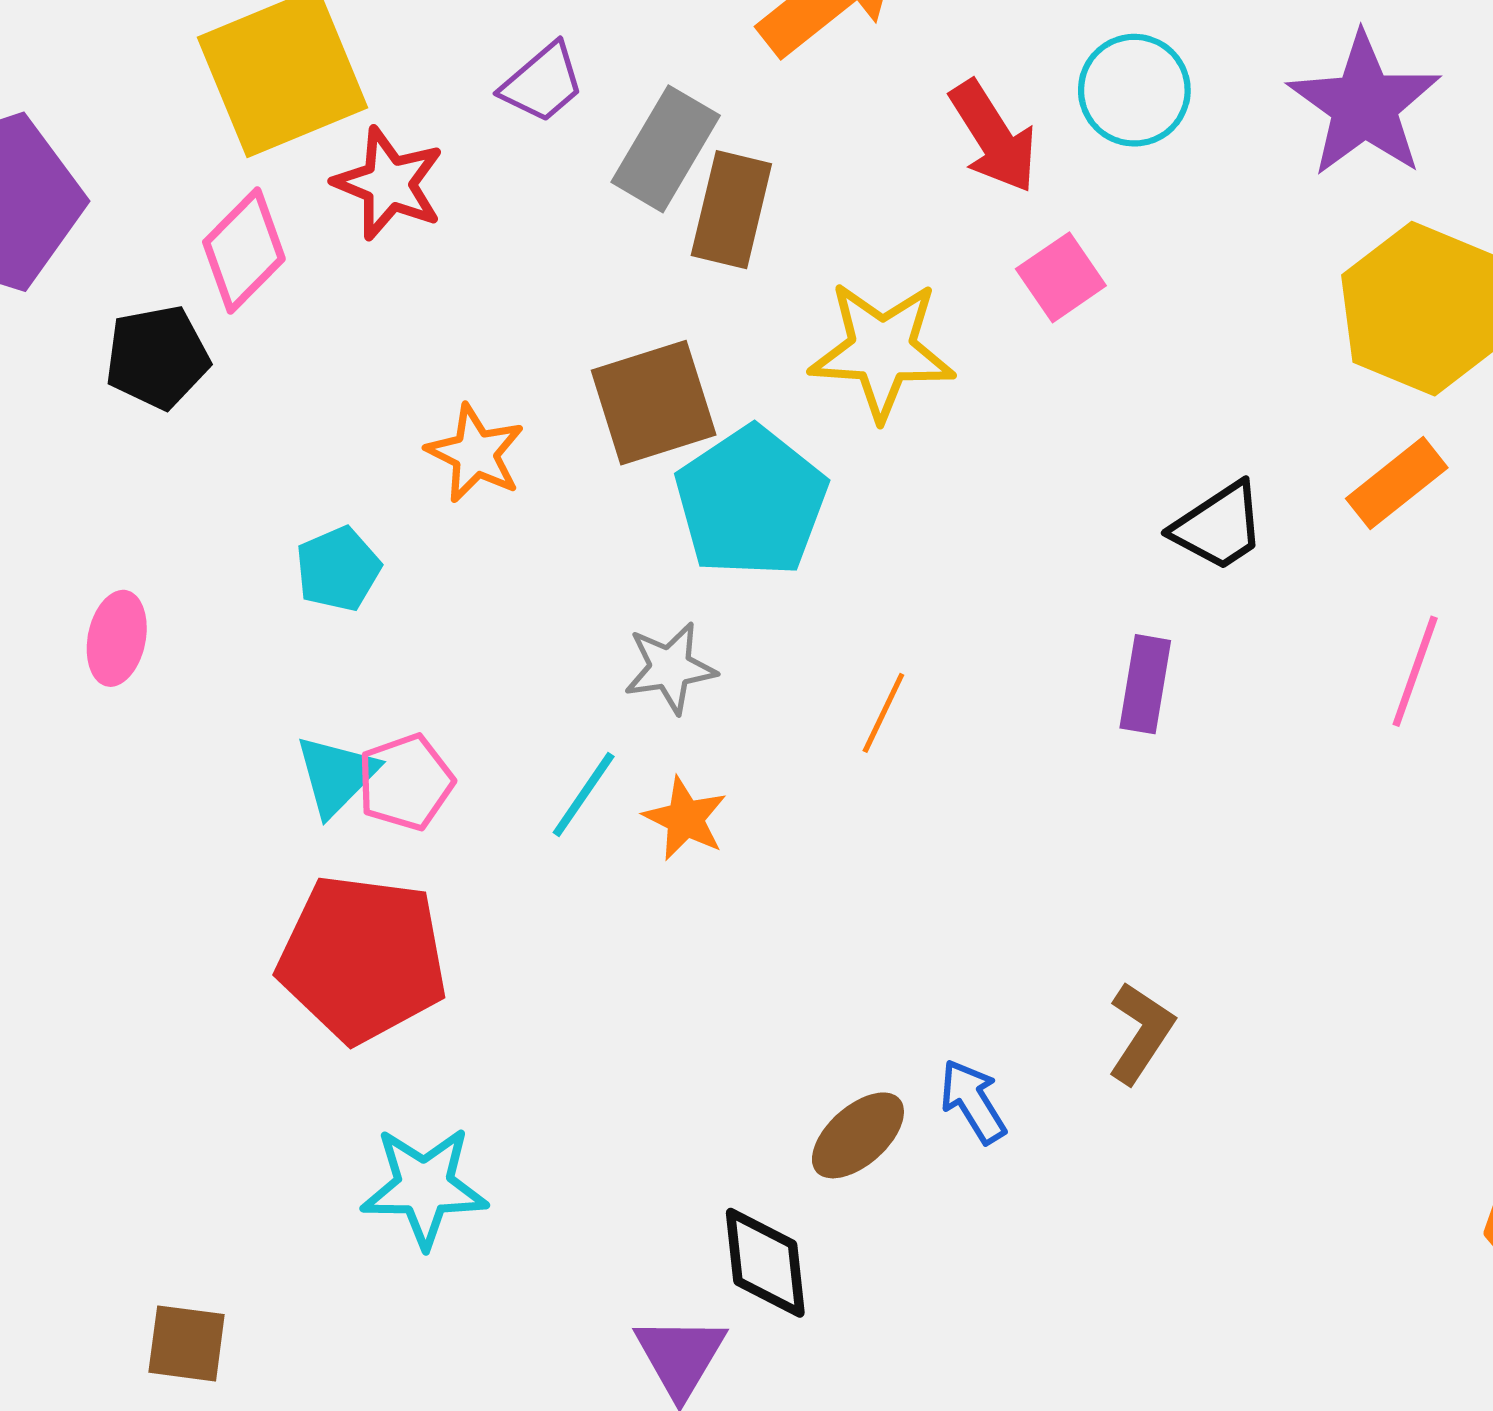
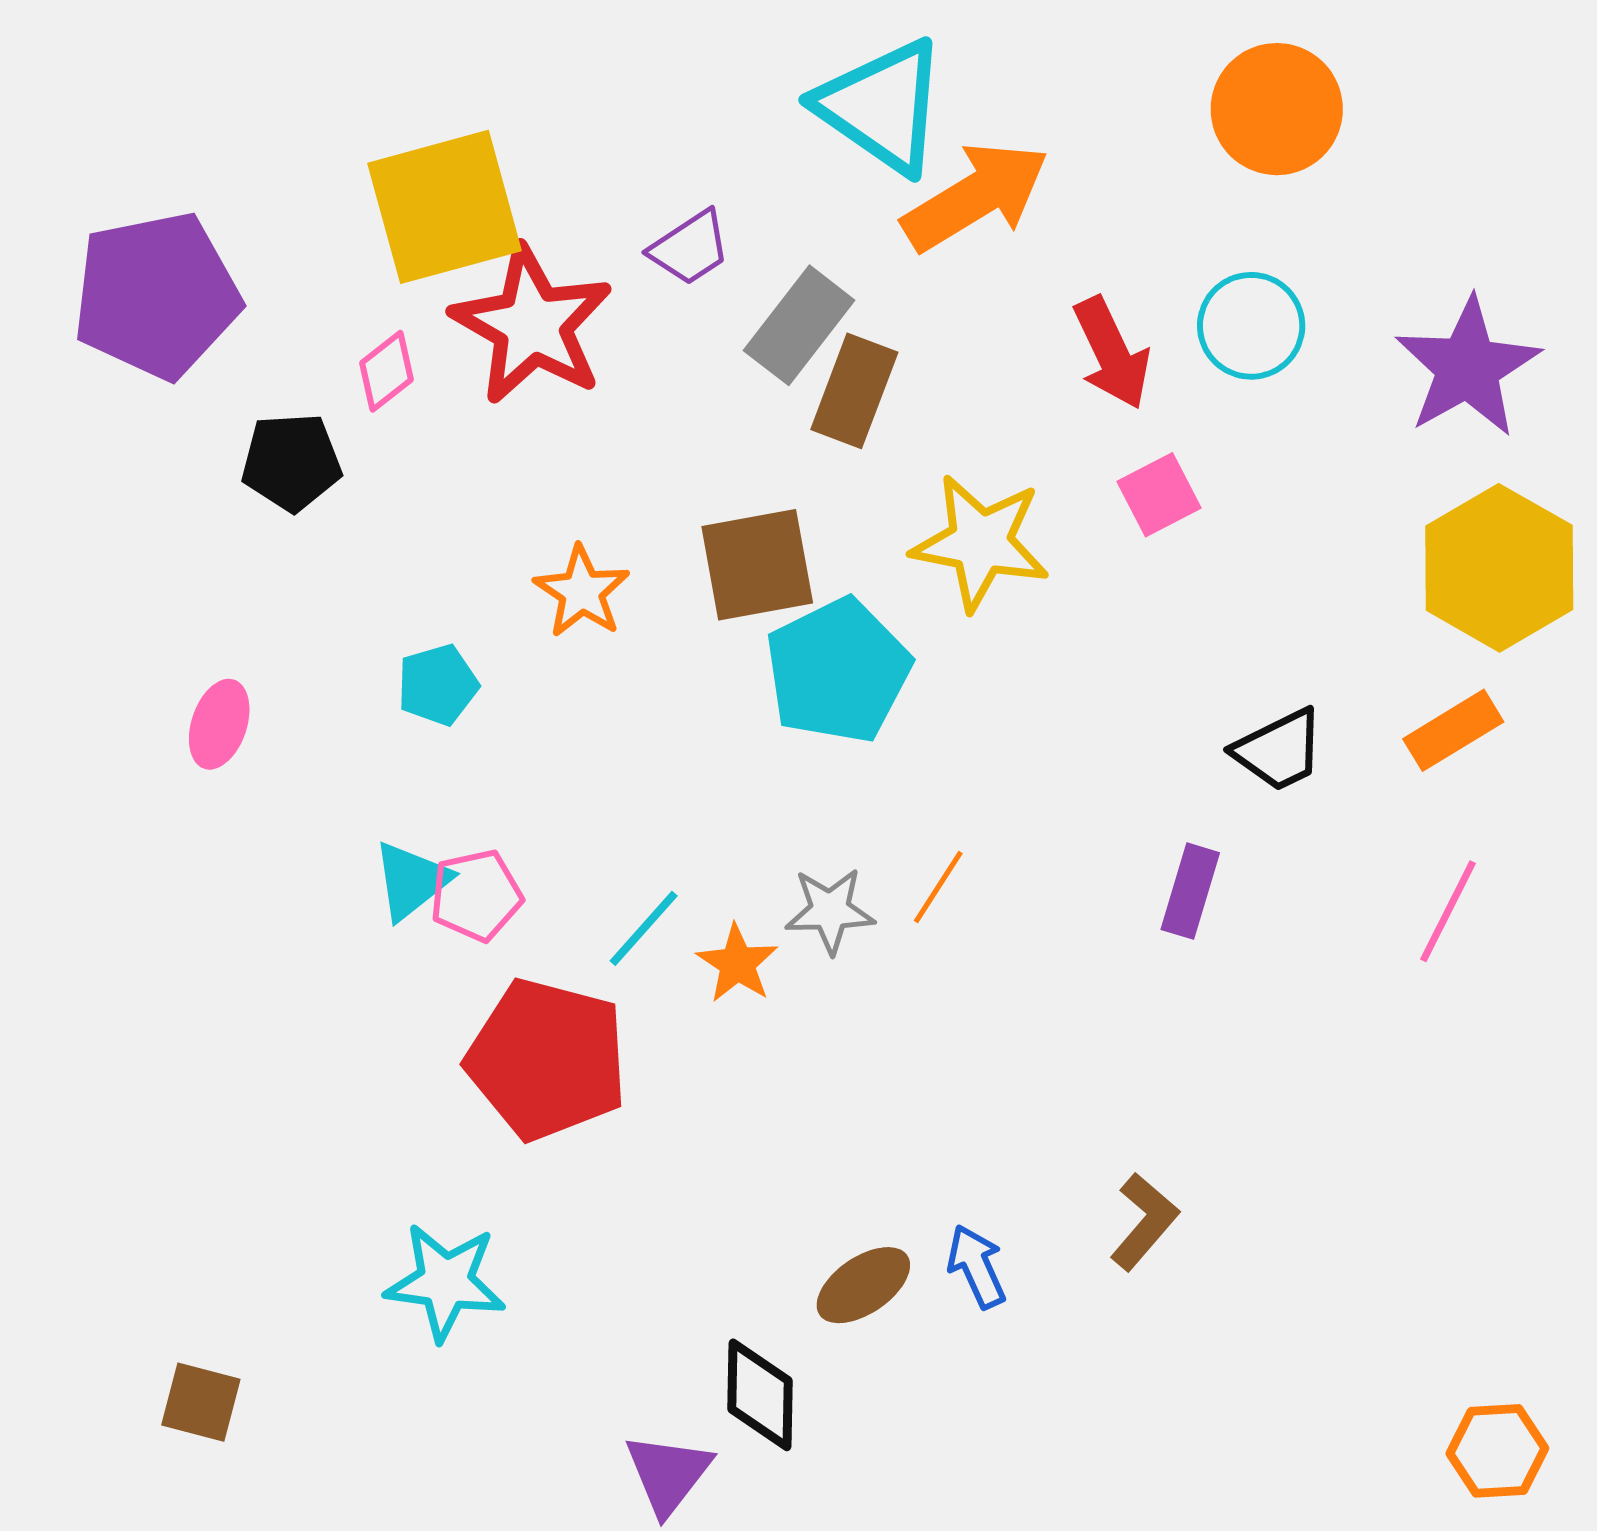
red star: (389, 184) -> (532, 325), size x1.5
pink diamond: (244, 251) -> (386, 371), size x0.7
gray star: (670, 668) -> (830, 911), moved
red pentagon: (362, 958) -> (547, 1059), moved

